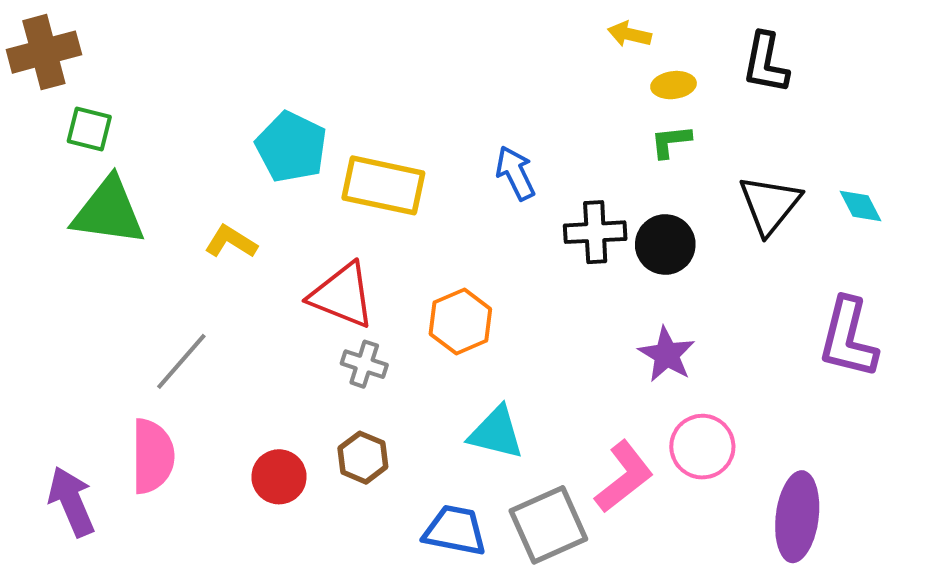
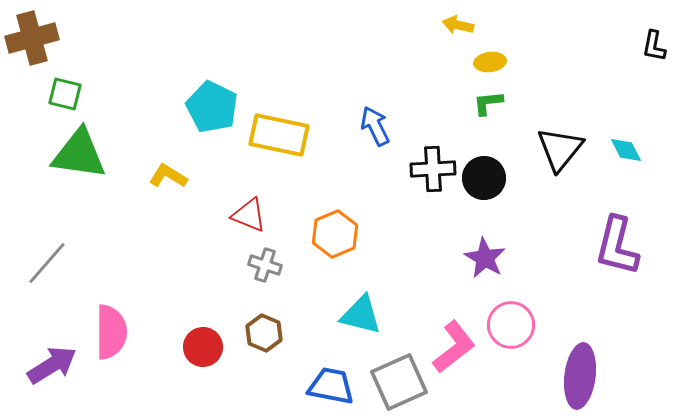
black L-shape: (766, 63) -> (654, 46), moved, size x0.7
red triangle: (342, 295) -> (249, 215), size x0.7
gray line: (181, 361) -> (47, 263), moved
purple arrow: (71, 502) -> (52, 365), turned 81

